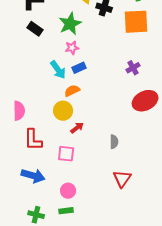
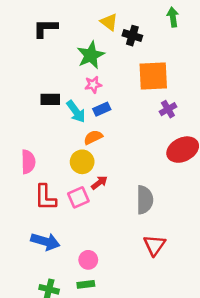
orange square: (136, 22) -> (153, 76), moved
black rectangle: (35, 29) -> (50, 99), moved, turned -35
gray semicircle: (114, 142) -> (145, 200), size x1.6
pink square: (66, 154) -> (78, 197), moved, turned -30

